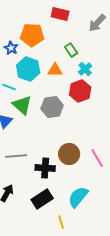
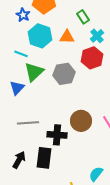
green triangle: (22, 105) -> (34, 72), turned 35
cyan semicircle: (78, 197) -> (96, 174), moved, size x0.7
black rectangle: (42, 199) -> (44, 158), moved, turned -50

